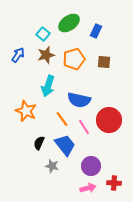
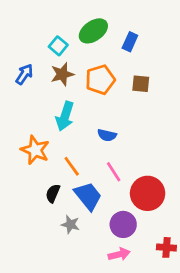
blue semicircle: (79, 100) -> (107, 135), size x0.6
orange line: (62, 119) -> (72, 166), moved
red circle: (109, 120) -> (148, 193), moved
red cross: (114, 183) -> (166, 247), moved

